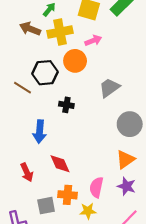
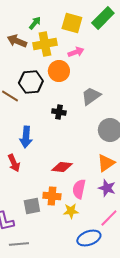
black cross: (66, 105) -> (59, 112), moved
red diamond: (60, 164) -> (62, 167), moved, turned -60
red arrow: (27, 172) -> (14, 163), moved

